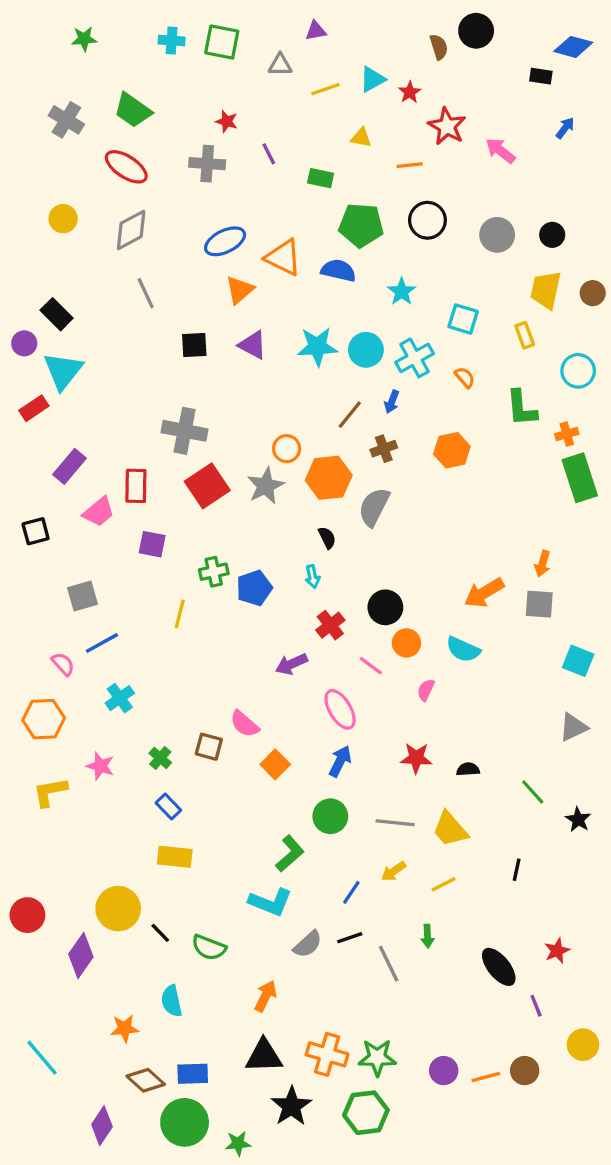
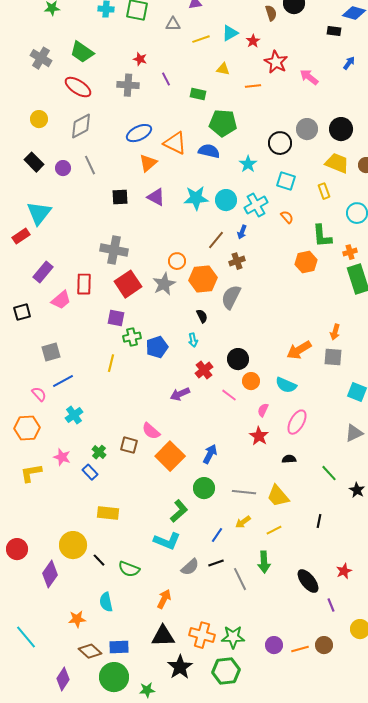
black circle: (427, 220) -> (280, 143), moved
black circle: (552, 235) -> (341, 129), size x1.5
yellow trapezoid: (546, 290) -> (337, 163), turned 100
black rectangle: (57, 314) -> (34, 162), moved
purple circle: (24, 343) -> (63, 168), moved
orange hexagon: (452, 450) -> (306, 262), moved
purple square: (152, 544) -> (116, 318), moved
pink ellipse: (340, 709) -> (297, 422), moved, turned 60
red star: (416, 758) -> (259, 436), moved, turned 30
orange square: (275, 764) -> (170, 456), size x1.6
blue rectangle: (168, 807) -> (90, 472), moved
green arrow: (427, 936) -> (264, 562), size x1.5

